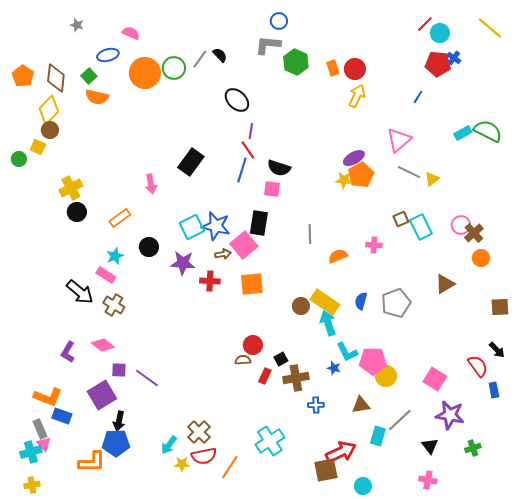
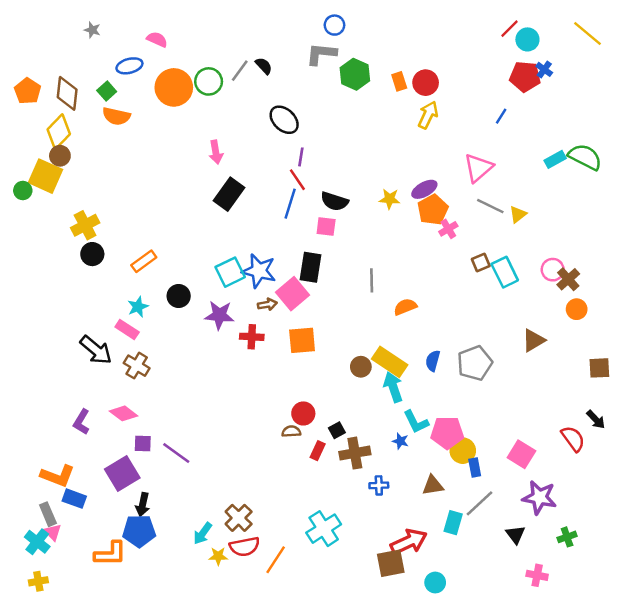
yellow square: (38, 147) -> (46, 176), size x1.8
yellow star: (344, 180) -> (390, 199), moved
pink arrow: (151, 184) -> (216, 152), moved
pink cross: (374, 245) -> (448, 229), moved, turned -35
blue rectangle: (494, 390) -> (475, 467), moved
cyan cross: (31, 452) -> (37, 542), turned -35
pink cross: (428, 480) -> (537, 575), moved

